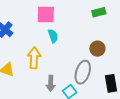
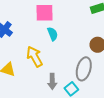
yellow arrow: (34, 58) -> (35, 57), turned -30

